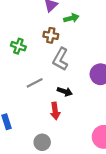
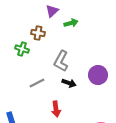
brown cross: (51, 35) -> (38, 33), moved
black arrow: (65, 92) -> (69, 83), moved

